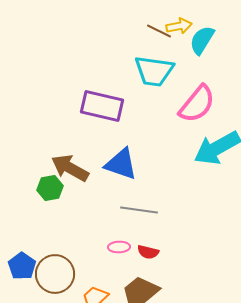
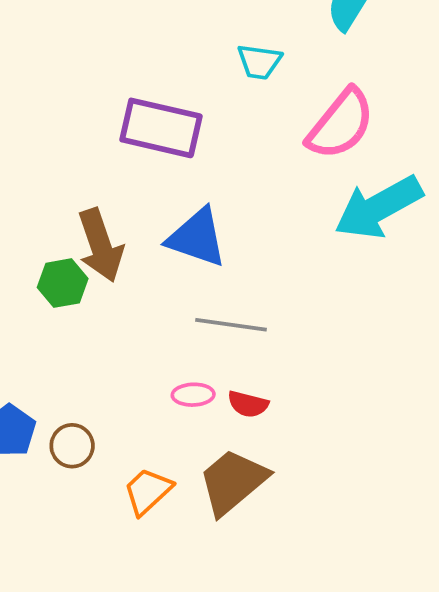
cyan trapezoid: (154, 71) -> (259, 62), size x0.6
brown arrow: (70, 168) -> (100, 245), turned -138
brown circle: (55, 274) -> (72, 446), size x0.6

